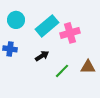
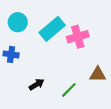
black arrow: (42, 56) -> (37, 84), moved
green line: (62, 71) -> (69, 90), moved

